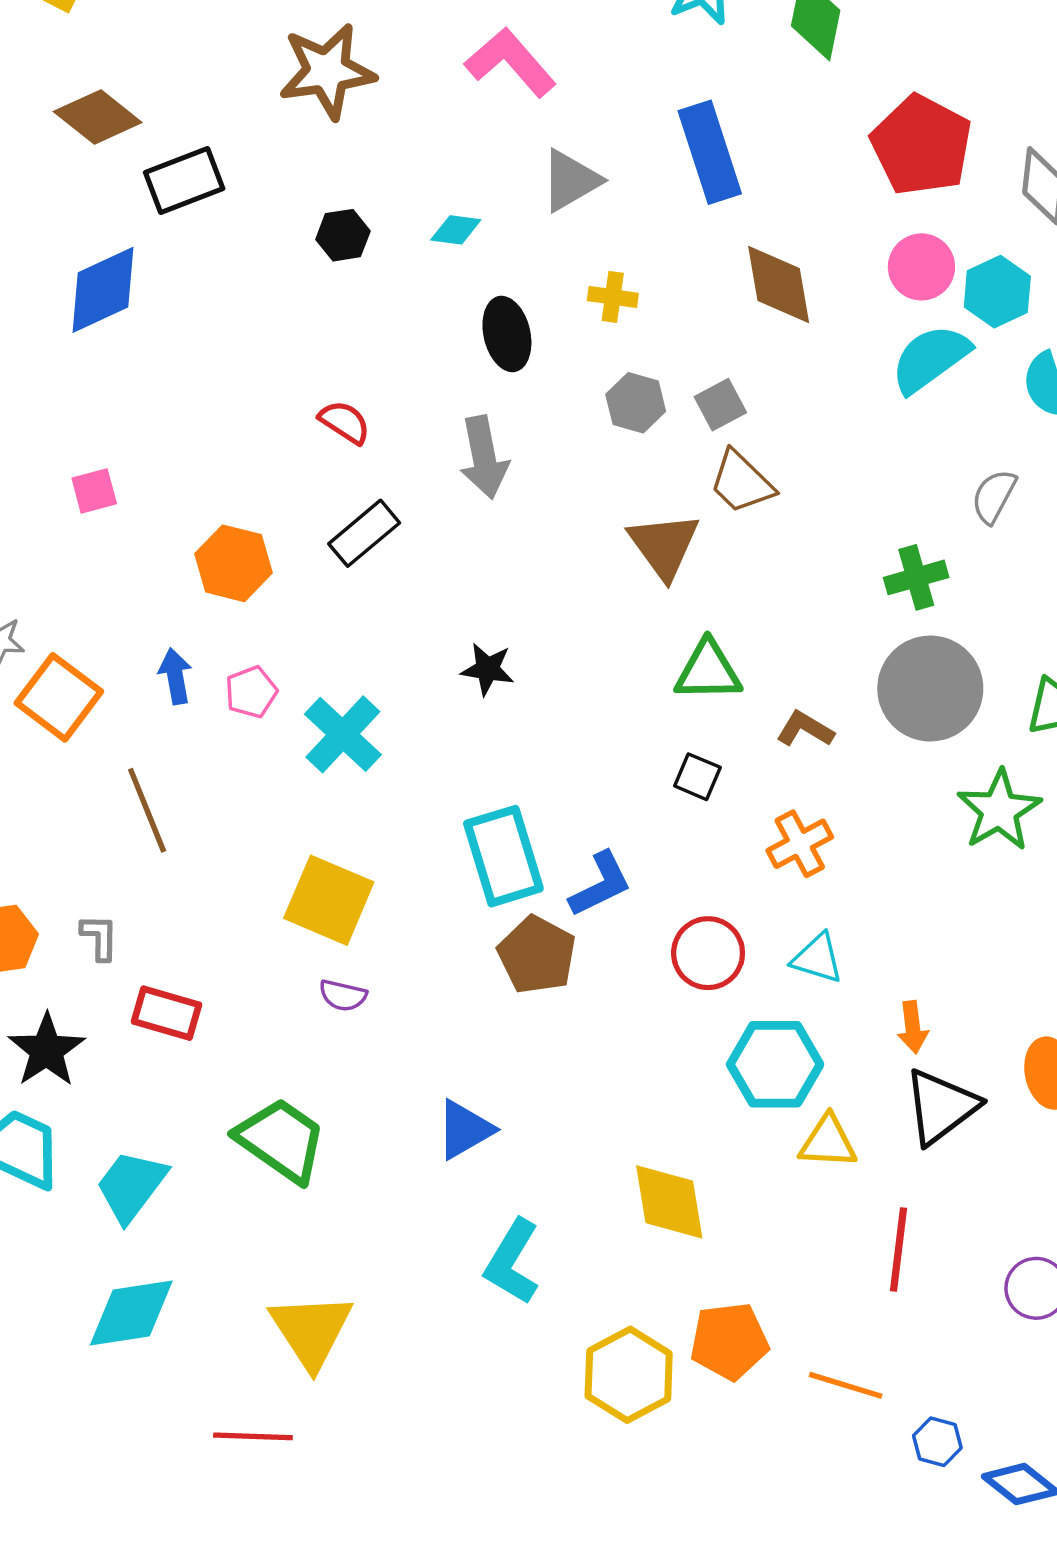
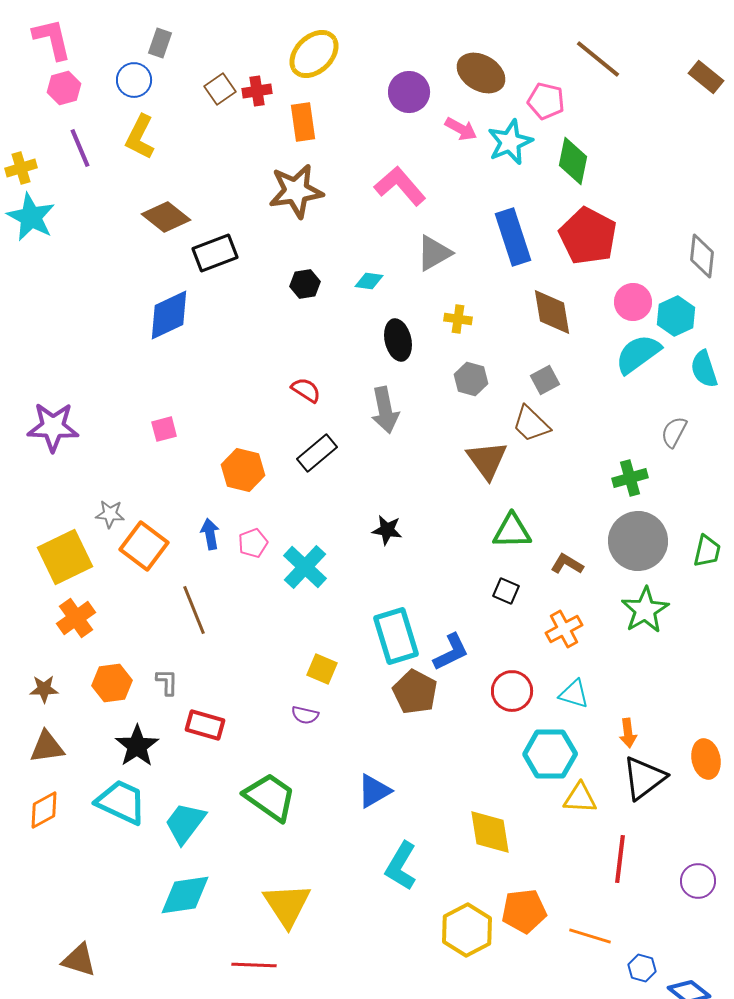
red pentagon: (921, 145) -> (588, 236), moved
gray square: (720, 405) -> (545, 380), moved
green star: (999, 810) -> (645, 610), moved
yellow square: (329, 900) -> (322, 669), moved, size x0.6

